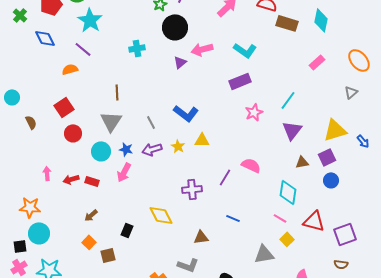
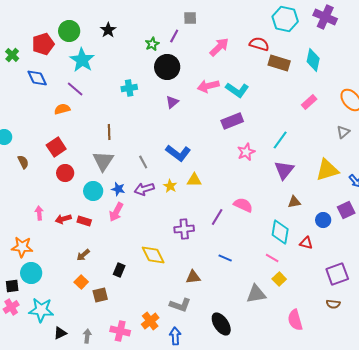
pink arrow: (202, 49) -> (208, 86), moved
purple square: (327, 157) -> (346, 210), moved
red triangle: (314, 221) -> (306, 243), moved, size x0.6

